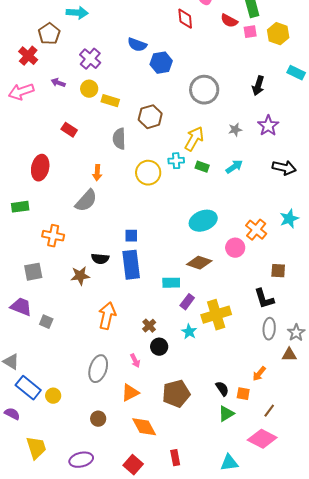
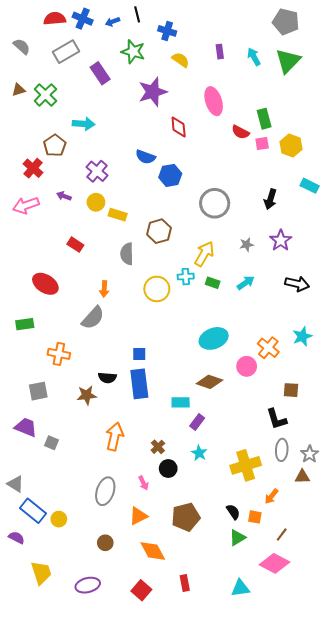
red diamond: (185, 19) -> (179, 127), moved
red ellipse: (40, 168) -> (45, 284), turned -70
yellow cross: (216, 315) -> (246, 465), moved

